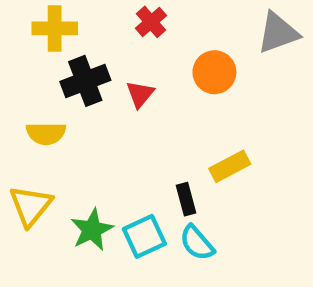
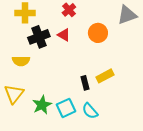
red triangle: (140, 94) -> (64, 35), moved, turned -40
black rectangle: (186, 199) -> (85, 83), moved

